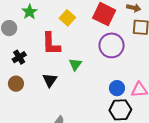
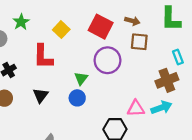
green triangle: (75, 64) -> (81, 78), moved
blue circle: (117, 88) -> (77, 98), moved

